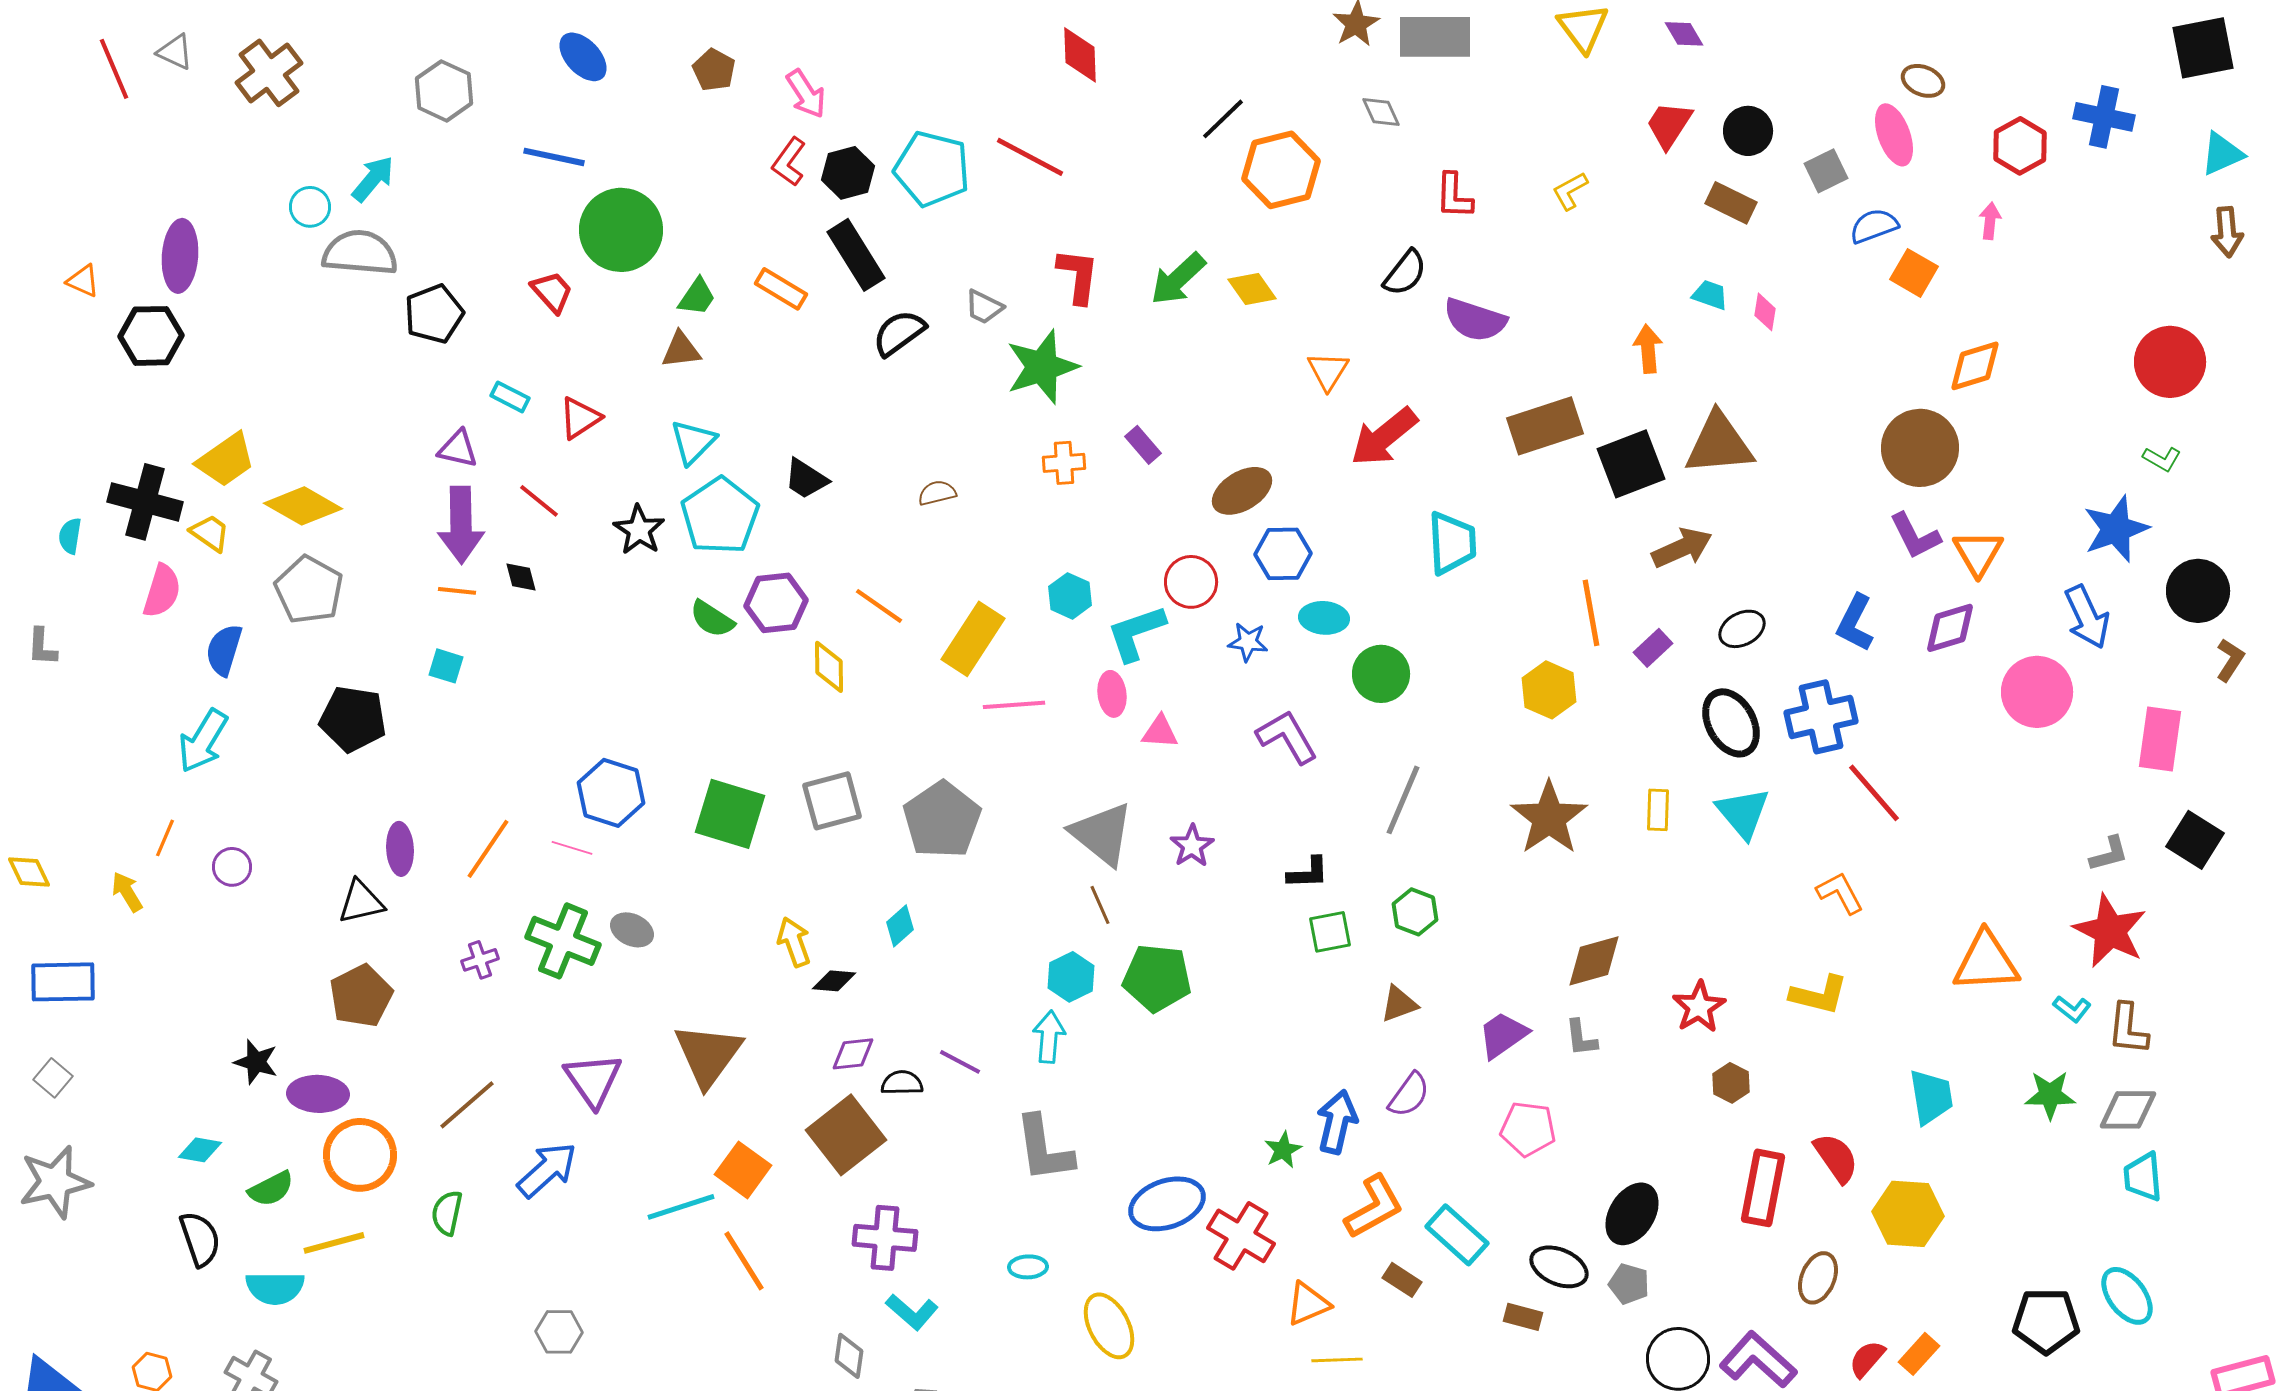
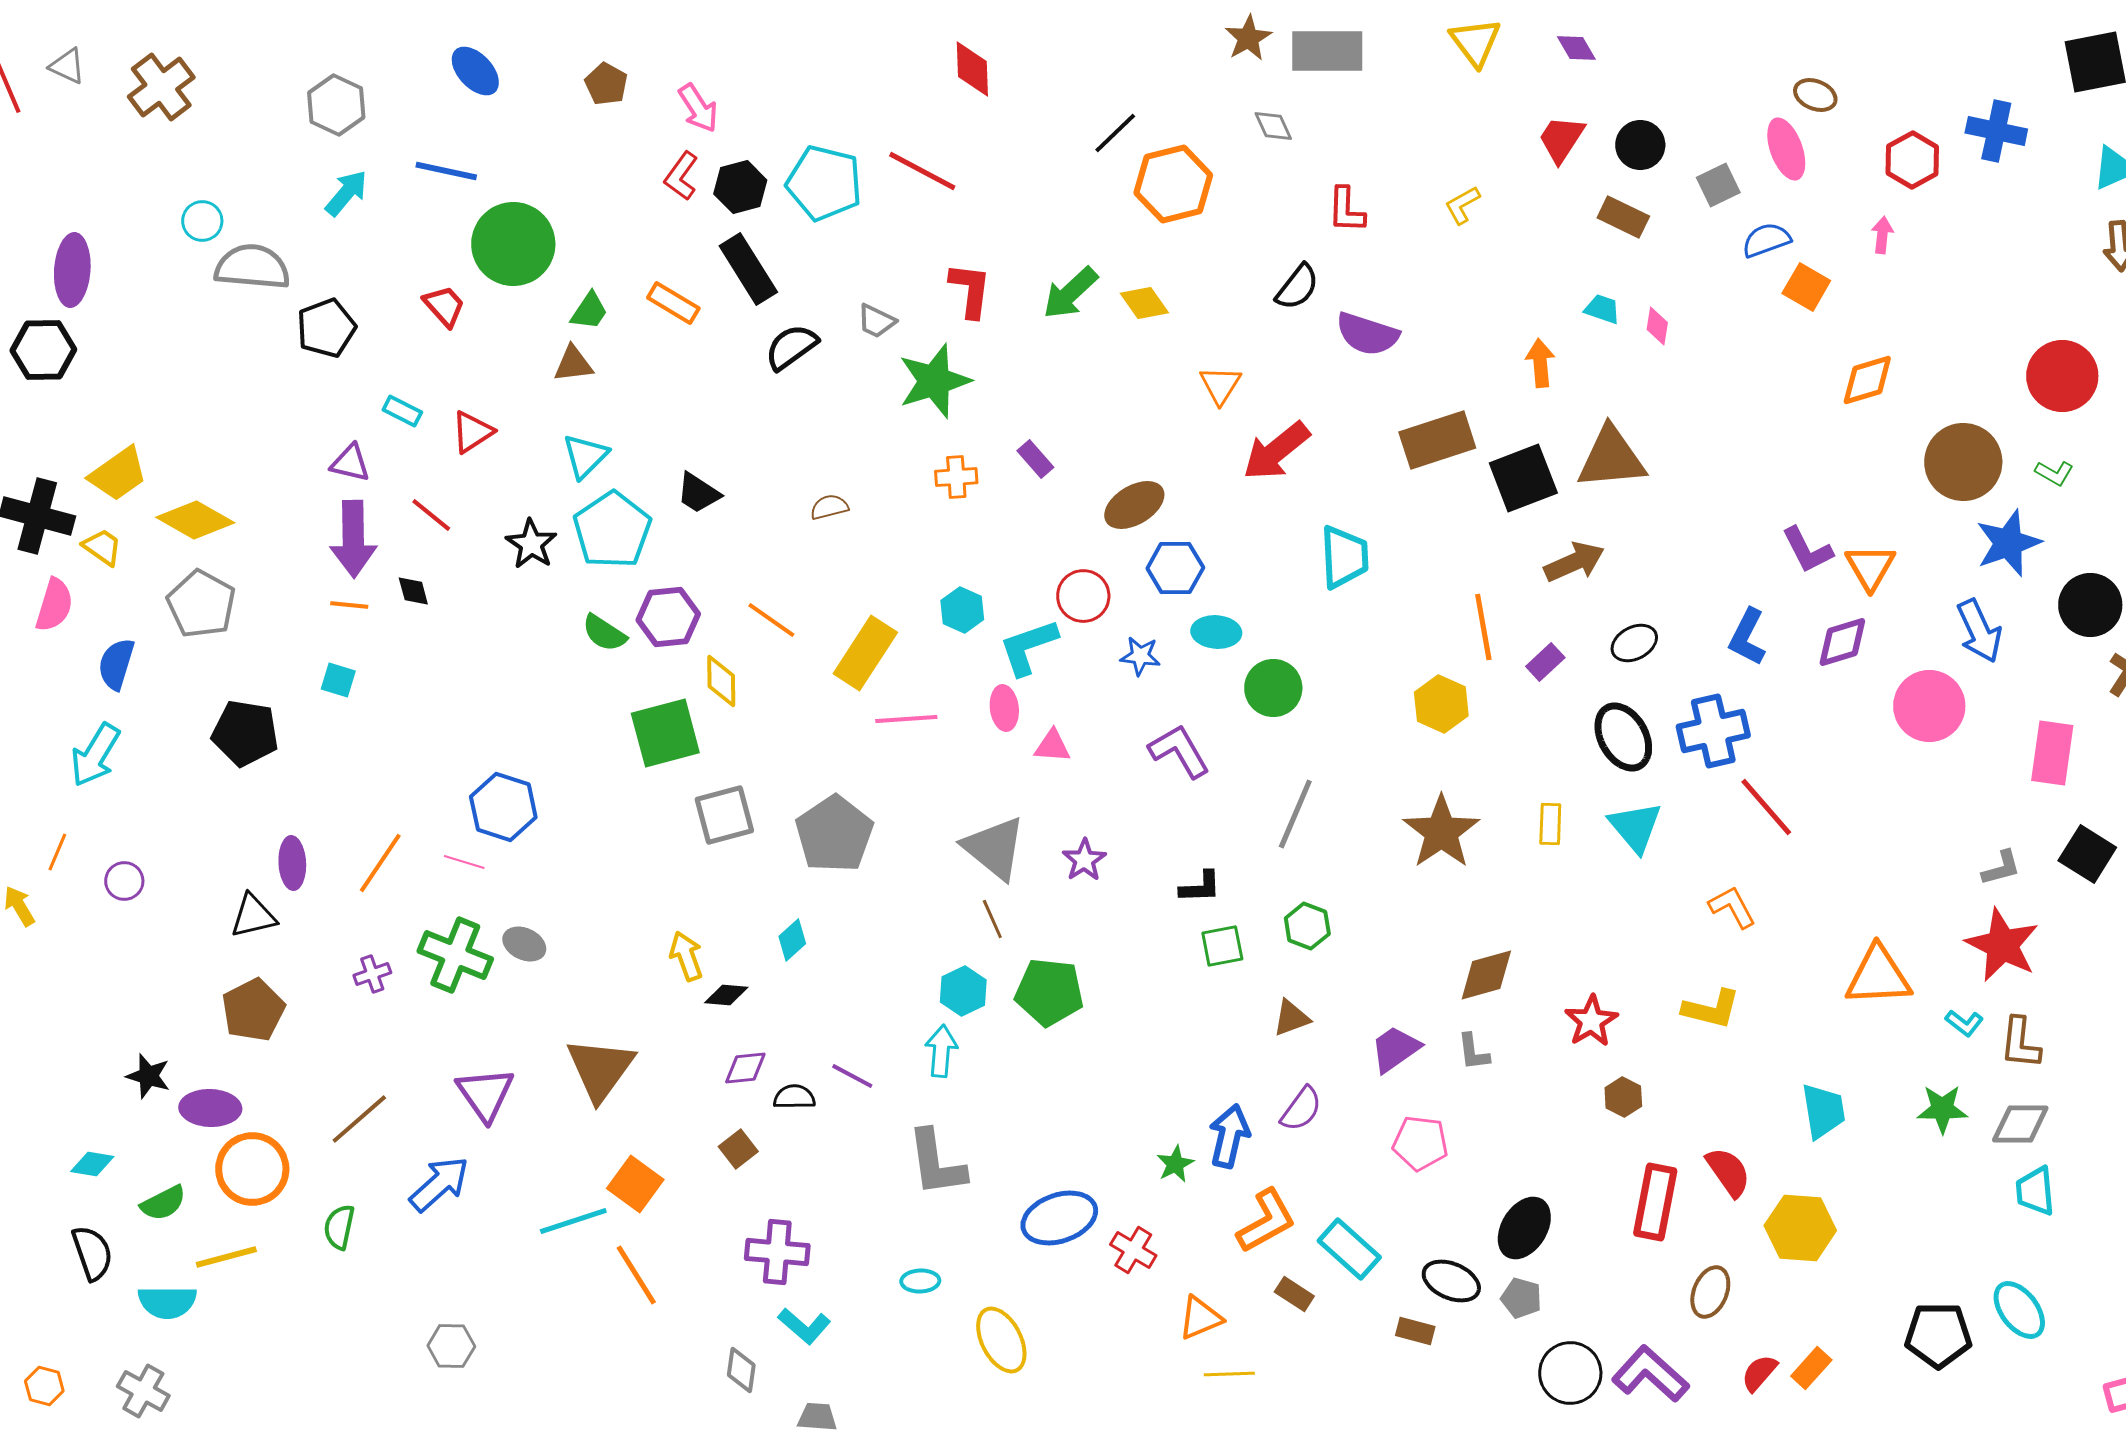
cyan arrow: (373, 179) -> (346, 193), moved
brown circle: (1920, 448) -> (1963, 462), moved
green square: (730, 814) -> (665, 733), moved, turned -32
brown square: (846, 1135) -> (738, 1149), size x0.5
red cross: (1241, 1236) -> (1133, 1250), size x0.7

